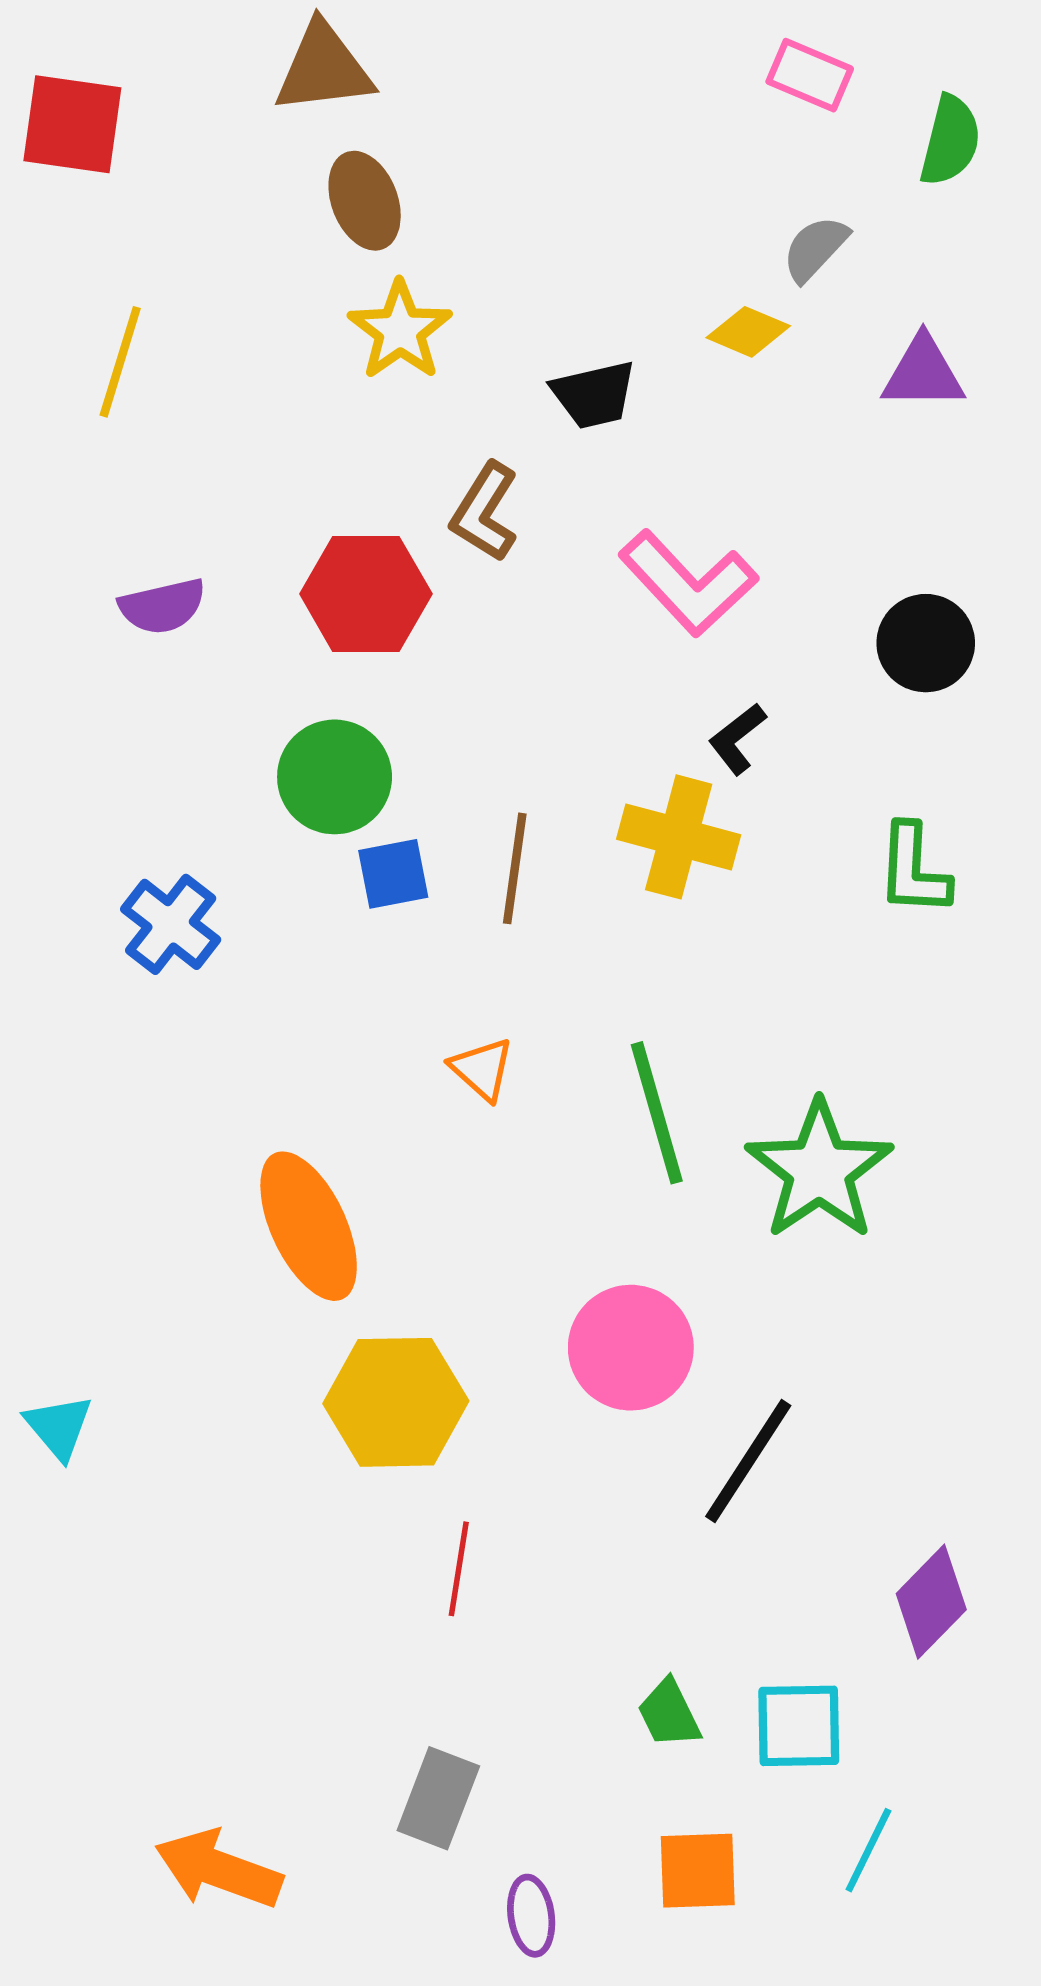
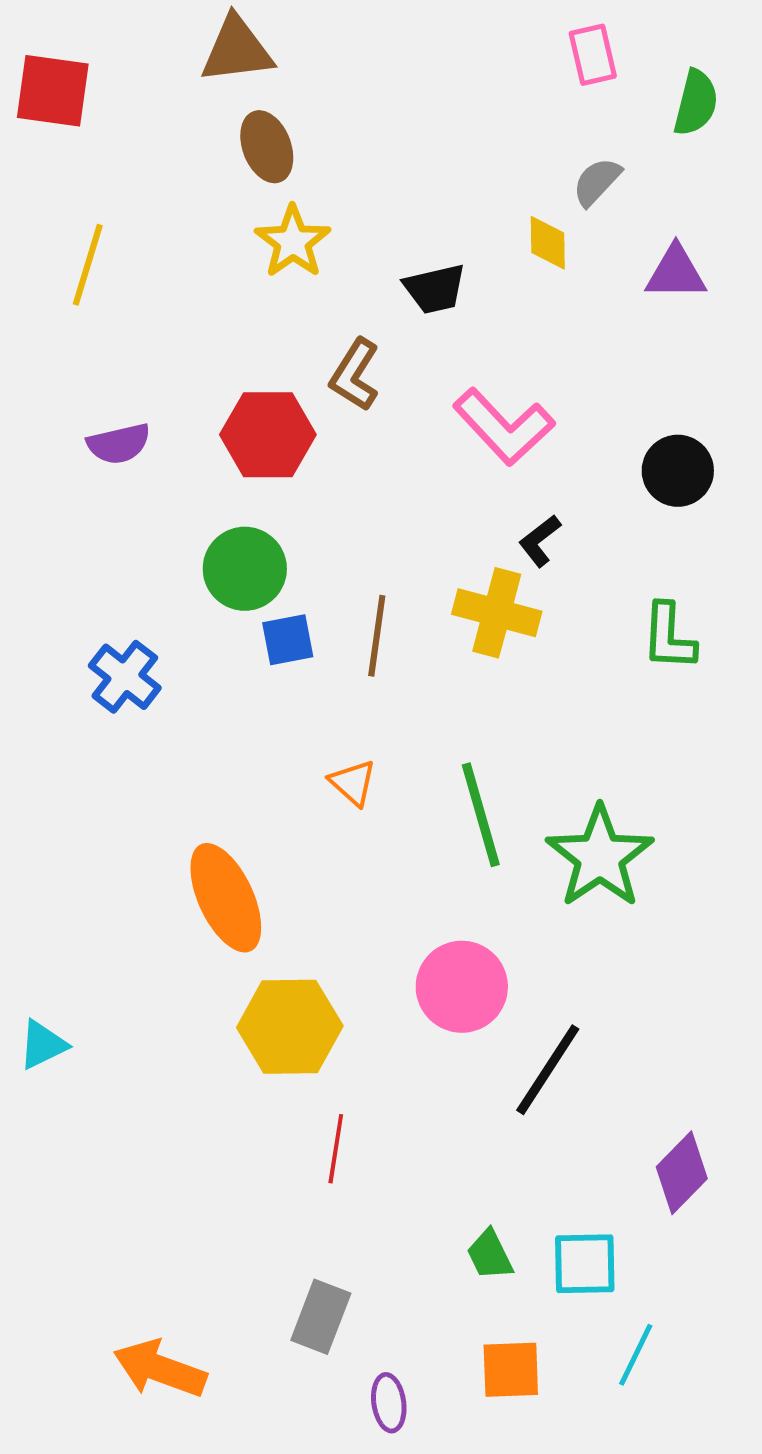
pink rectangle: (810, 75) -> (593, 55), turned 54
yellow diamond: (748, 332) -> (548, 243), turned 66
cyan triangle: (59, 1427) -> (43, 1045), turned 44

